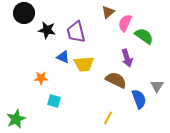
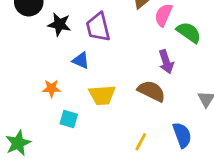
yellow trapezoid: (84, 64) -> (102, 95), moved
blue semicircle: (139, 99) -> (182, 135), moved

